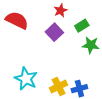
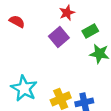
red semicircle: (17, 20) -> (17, 21), size x0.6

